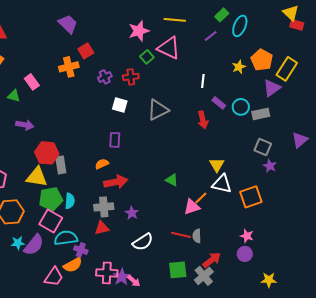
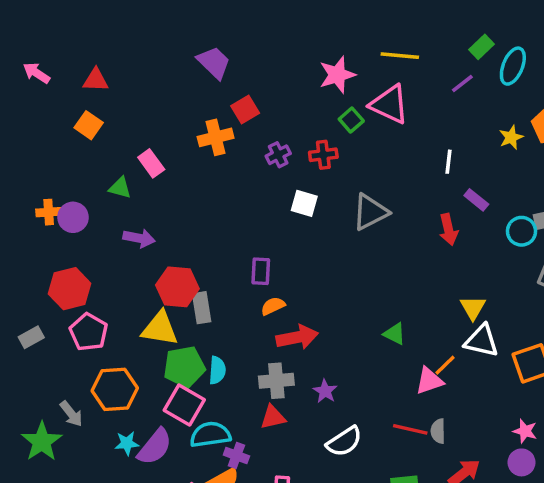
cyan circle: (241, 107) -> (522, 231), moved
purple rectangle: (115, 140) -> (261, 271), moved

